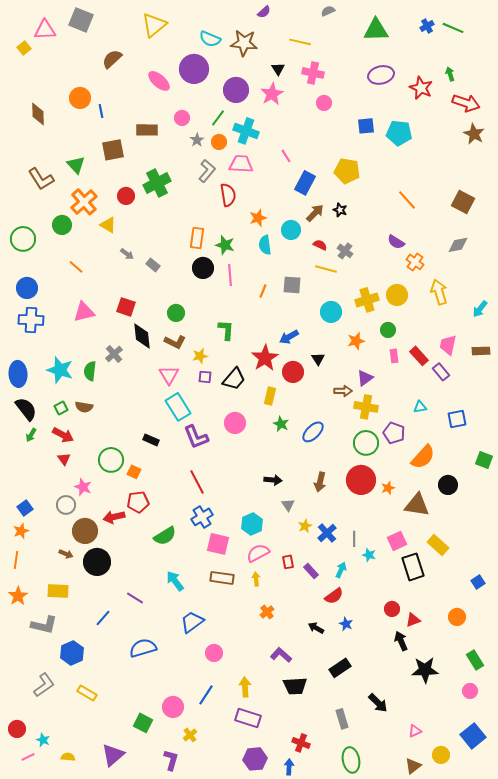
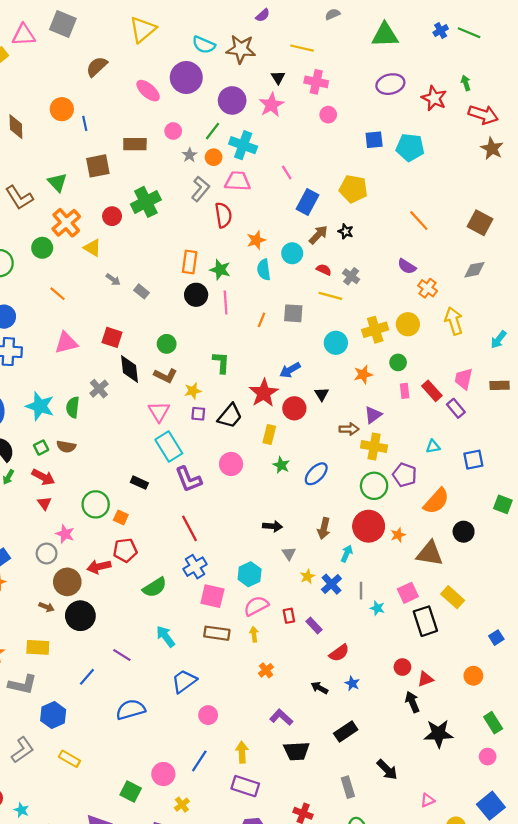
cyan arrow: (341, 570) -> (347, 553), moved

